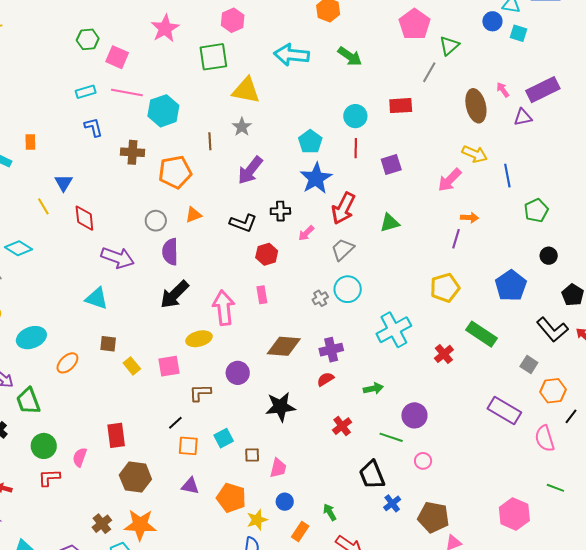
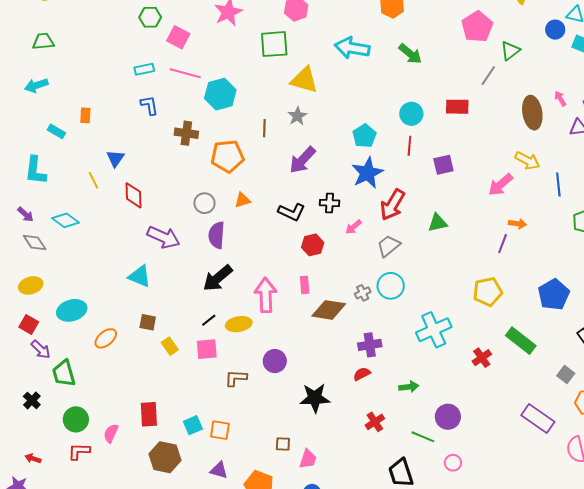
brown diamond: (284, 346) -> (329, 310), moved
black line: (175, 423) -> (209, 320), moved
cyan square: (224, 438) -> (193, 425), moved

